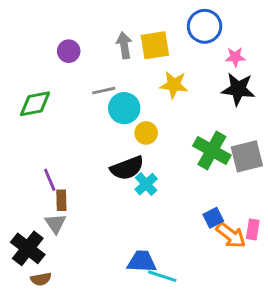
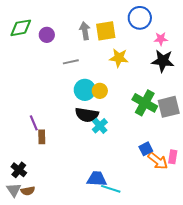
green diamond: (35, 104) -> (21, 28), moved
cyan circle: (124, 108) -> (85, 90), moved
black semicircle: (127, 168) -> (87, 115), turned 30
gray triangle: (56, 224) -> (14, 190), moved
black cross: (28, 248) -> (19, 170), size x0.7

